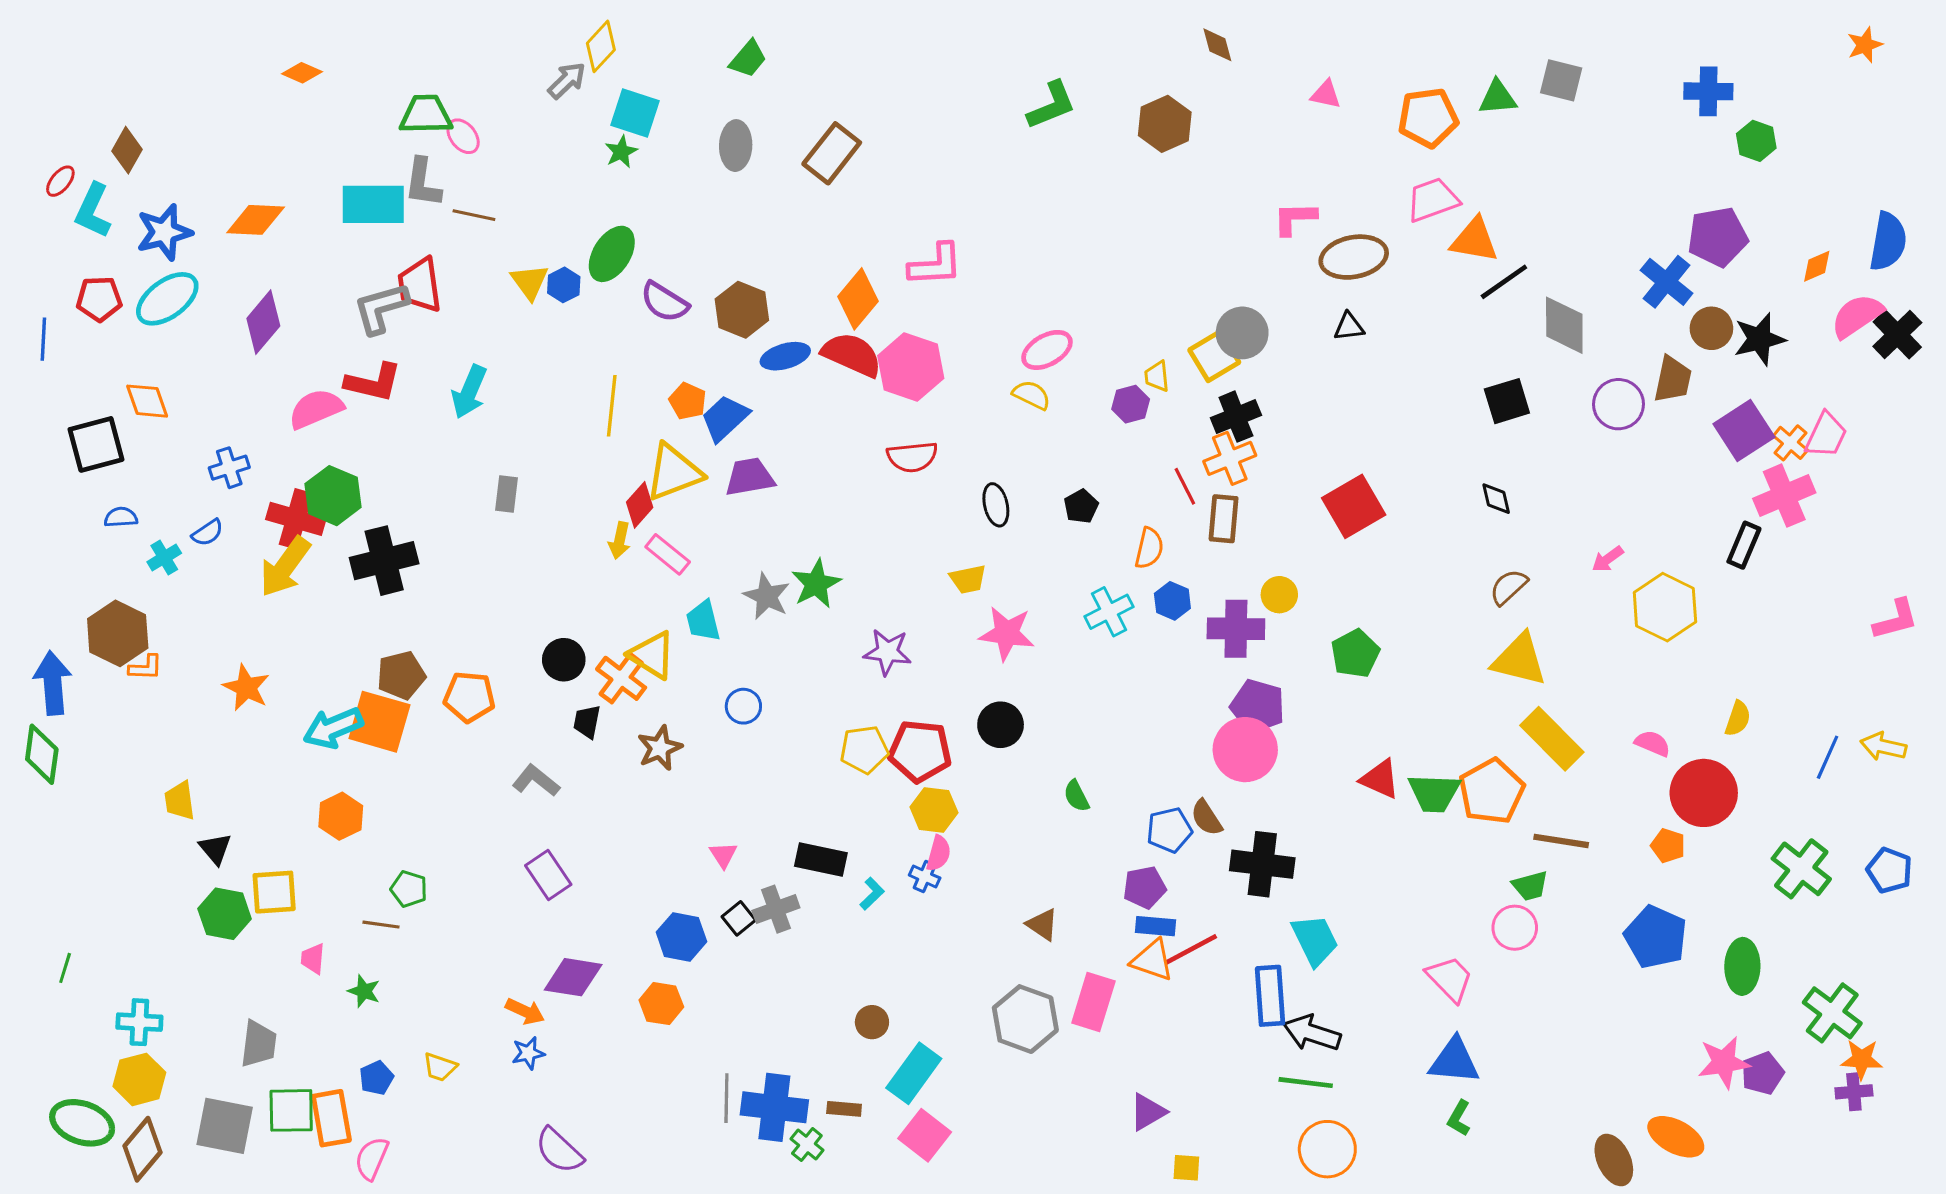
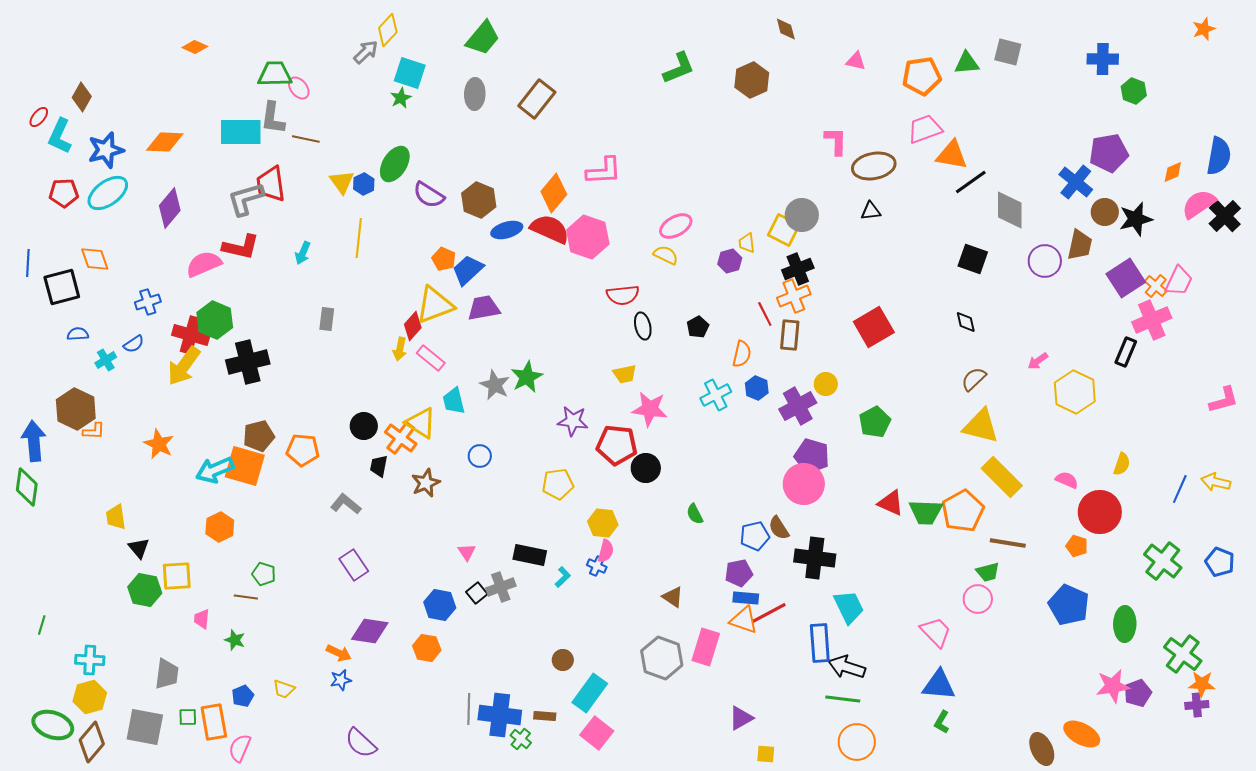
green trapezoid: (748, 59) -> (483, 38), size x1.4
pink L-shape: (1295, 218) -> (836, 141), turned 92
blue line: (43, 339) -> (28, 263), moved
yellow square: (1214, 356) -> (784, 230), turned -32
cyan arrow: (469, 392) -> (303, 253), size x0.7
black square: (1507, 401) -> (973, 259), turned 36
yellow line: (612, 406) -> (359, 238), moved
red semicircle: (912, 457) -> (623, 295), moved
purple cross: (1236, 629) -> (798, 406), turned -30
red pentagon: (920, 751) -> (617, 445), moved
green square: (291, 1110) -> (188, 717), size x0.6

